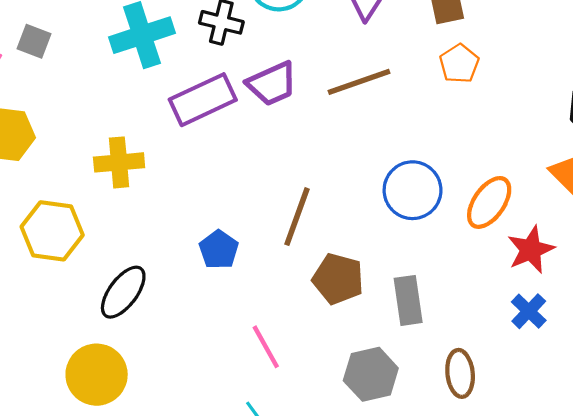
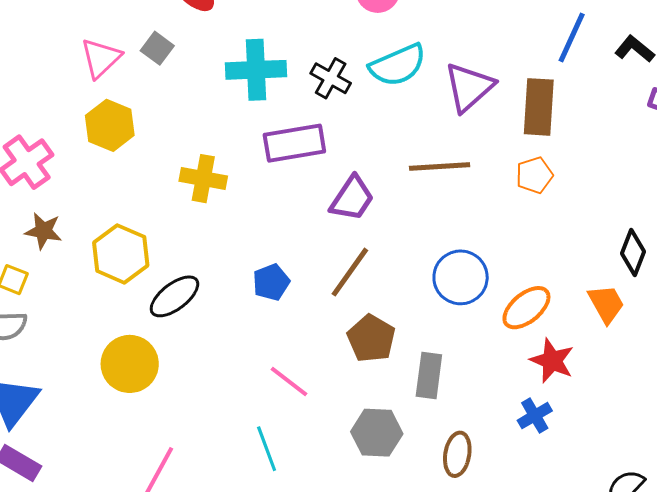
purple trapezoid: (272, 84) -> (352, 198), moved, turned -48
yellow hexagon: (52, 231) -> (121, 254), moved
red star: (531, 250) -> (552, 361), turned 30
pink line: (266, 347) -> (289, 381), turned -39

